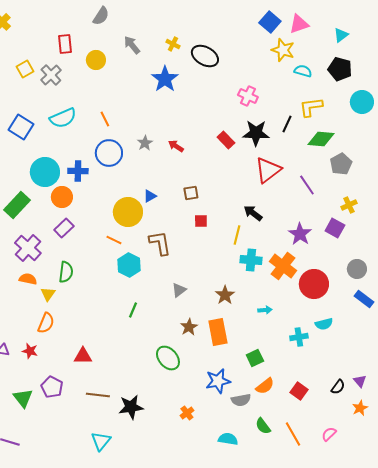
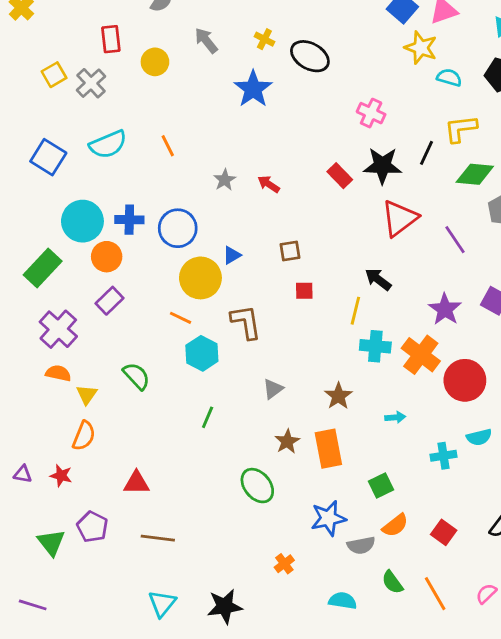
blue circle: (109, 153) -> (178, 228), moved
green semicircle: (66, 272) -> (136, 376), moved, turned -50
black star: (131, 407) -> (225, 606), moved

